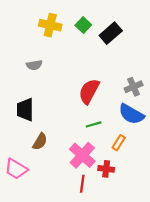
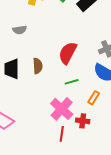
brown semicircle: (40, 142) -> (38, 66), moved, turned -35

